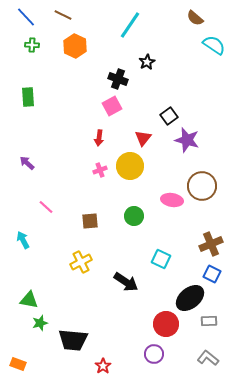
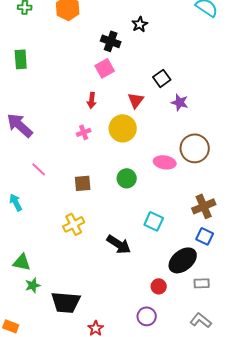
purple star: (187, 140) -> (180, 102), size x0.7
purple arrow: (27, 163) -> (20, 125), size x1.8
pink cross: (100, 170) -> (84, 132), moved
red circle: (166, 324) -> (159, 286), size x0.6

